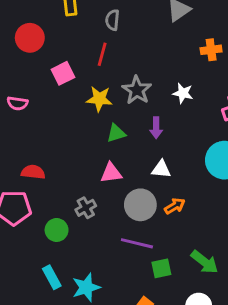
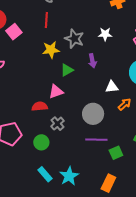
pink square: (63, 73) -> (14, 32), moved
white triangle: (161, 169) -> (112, 87), moved
red semicircle: (33, 172) -> (40, 106), moved
pink triangle: (111, 173) -> (56, 92), moved
orange arrow: (175, 206) -> (125, 104), moved

